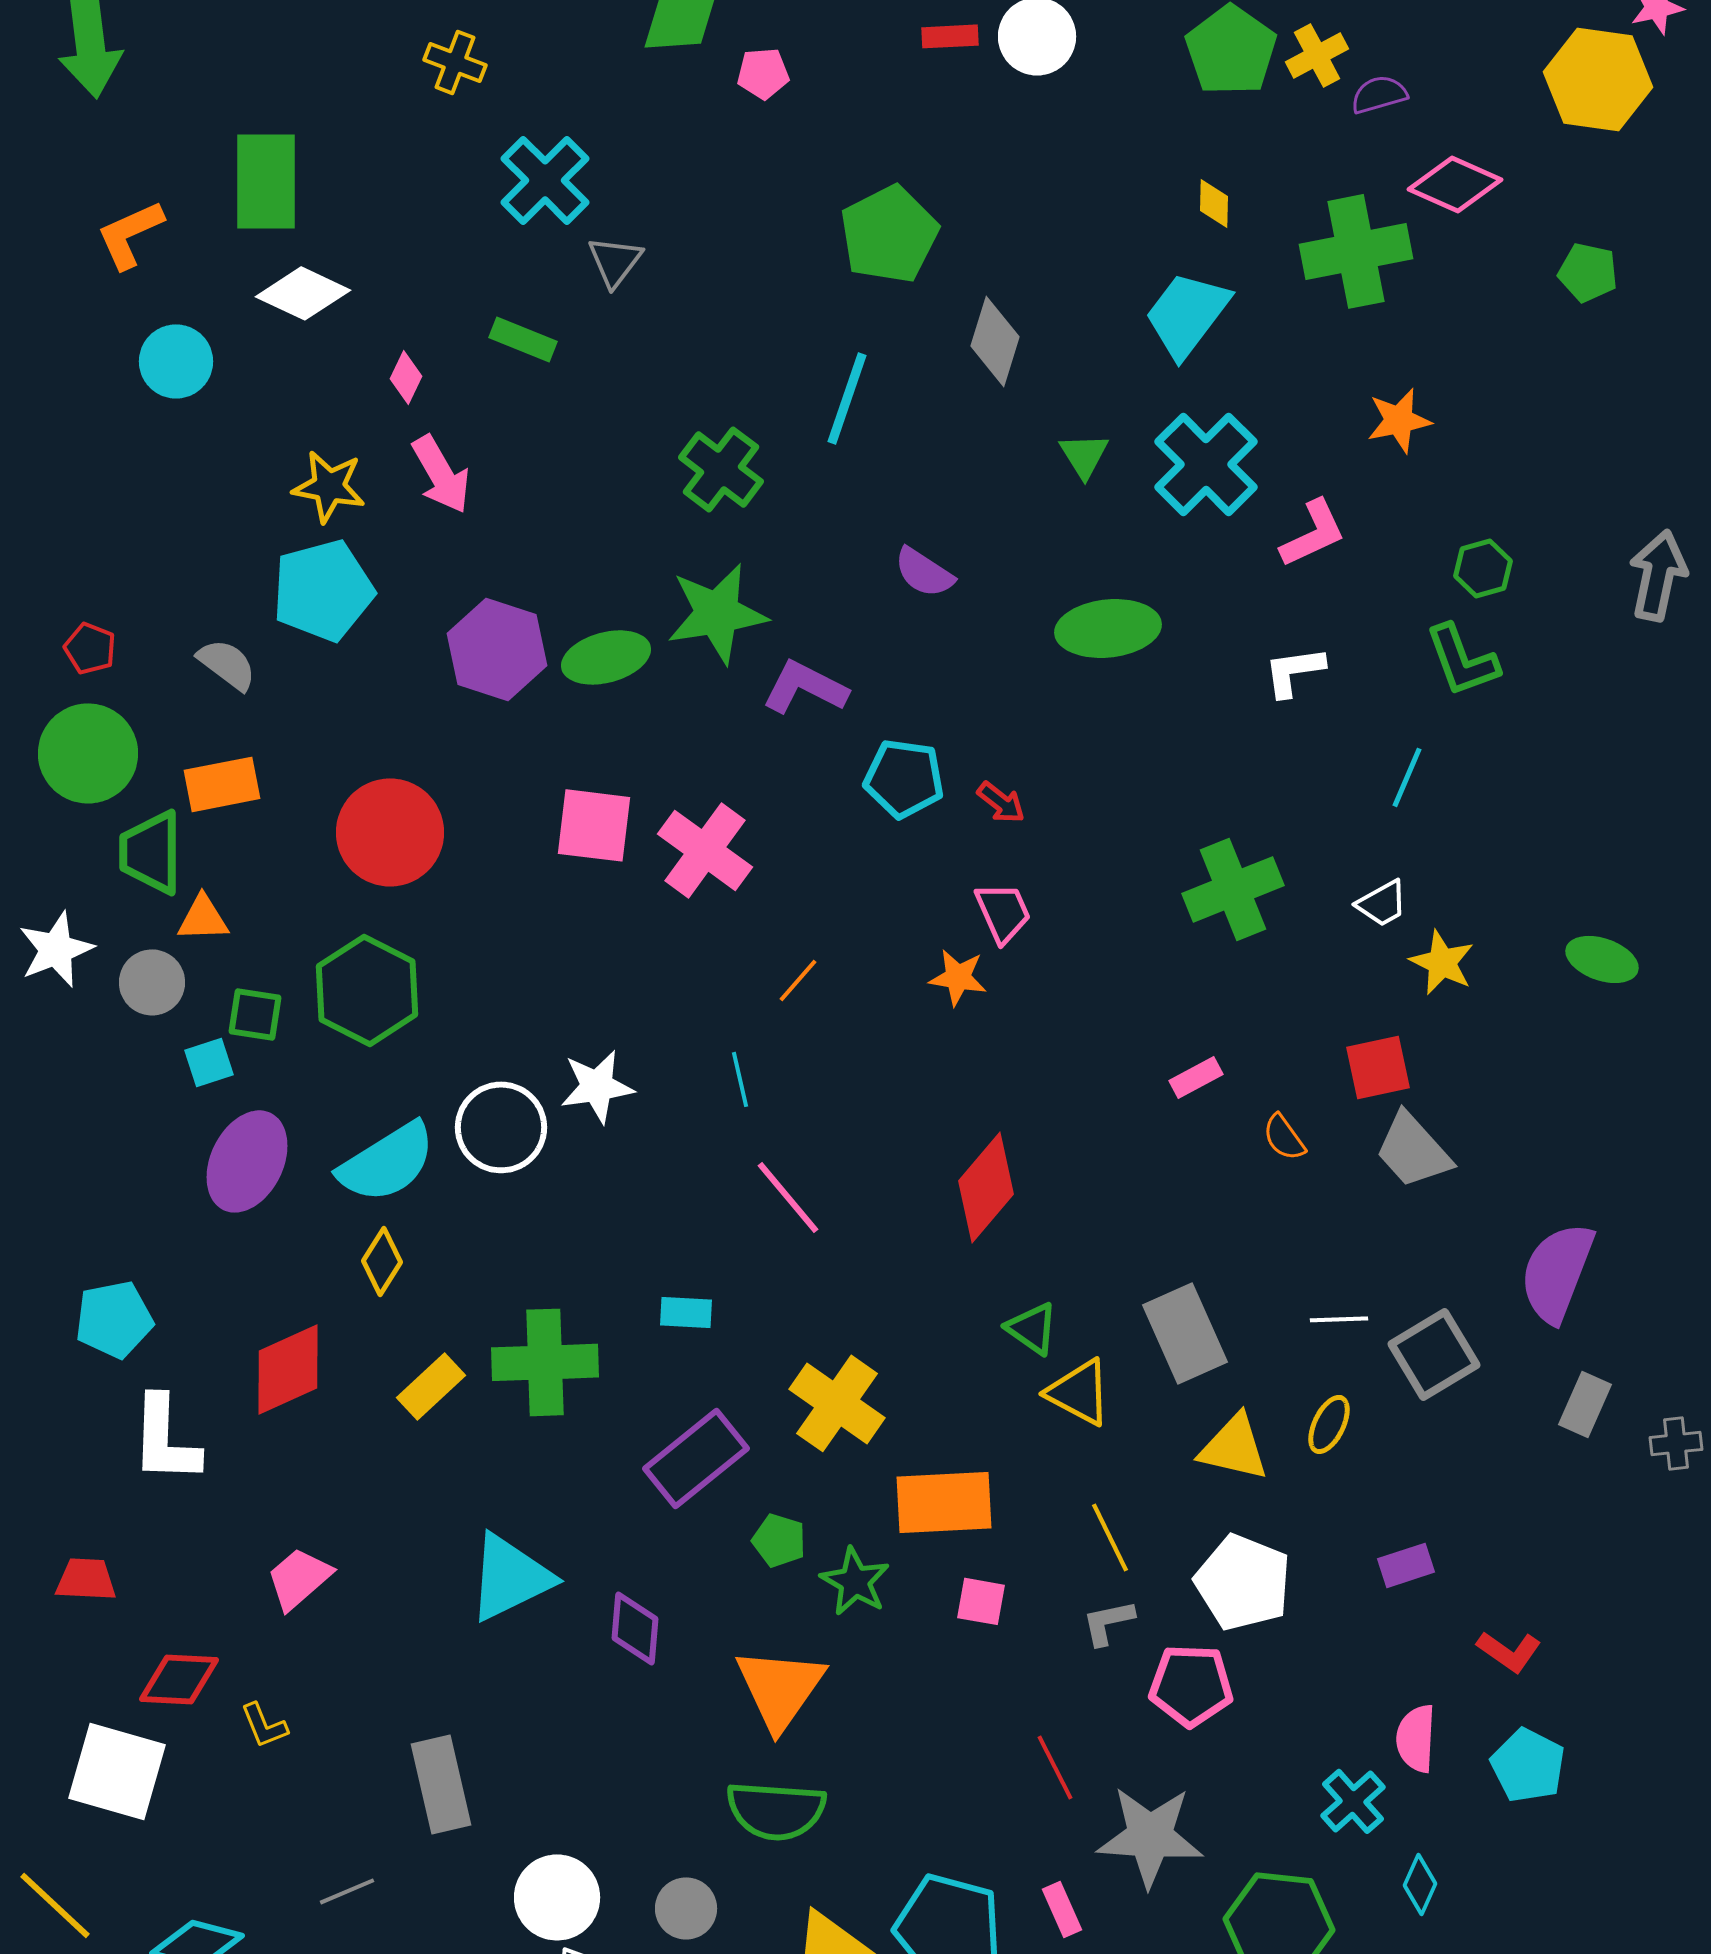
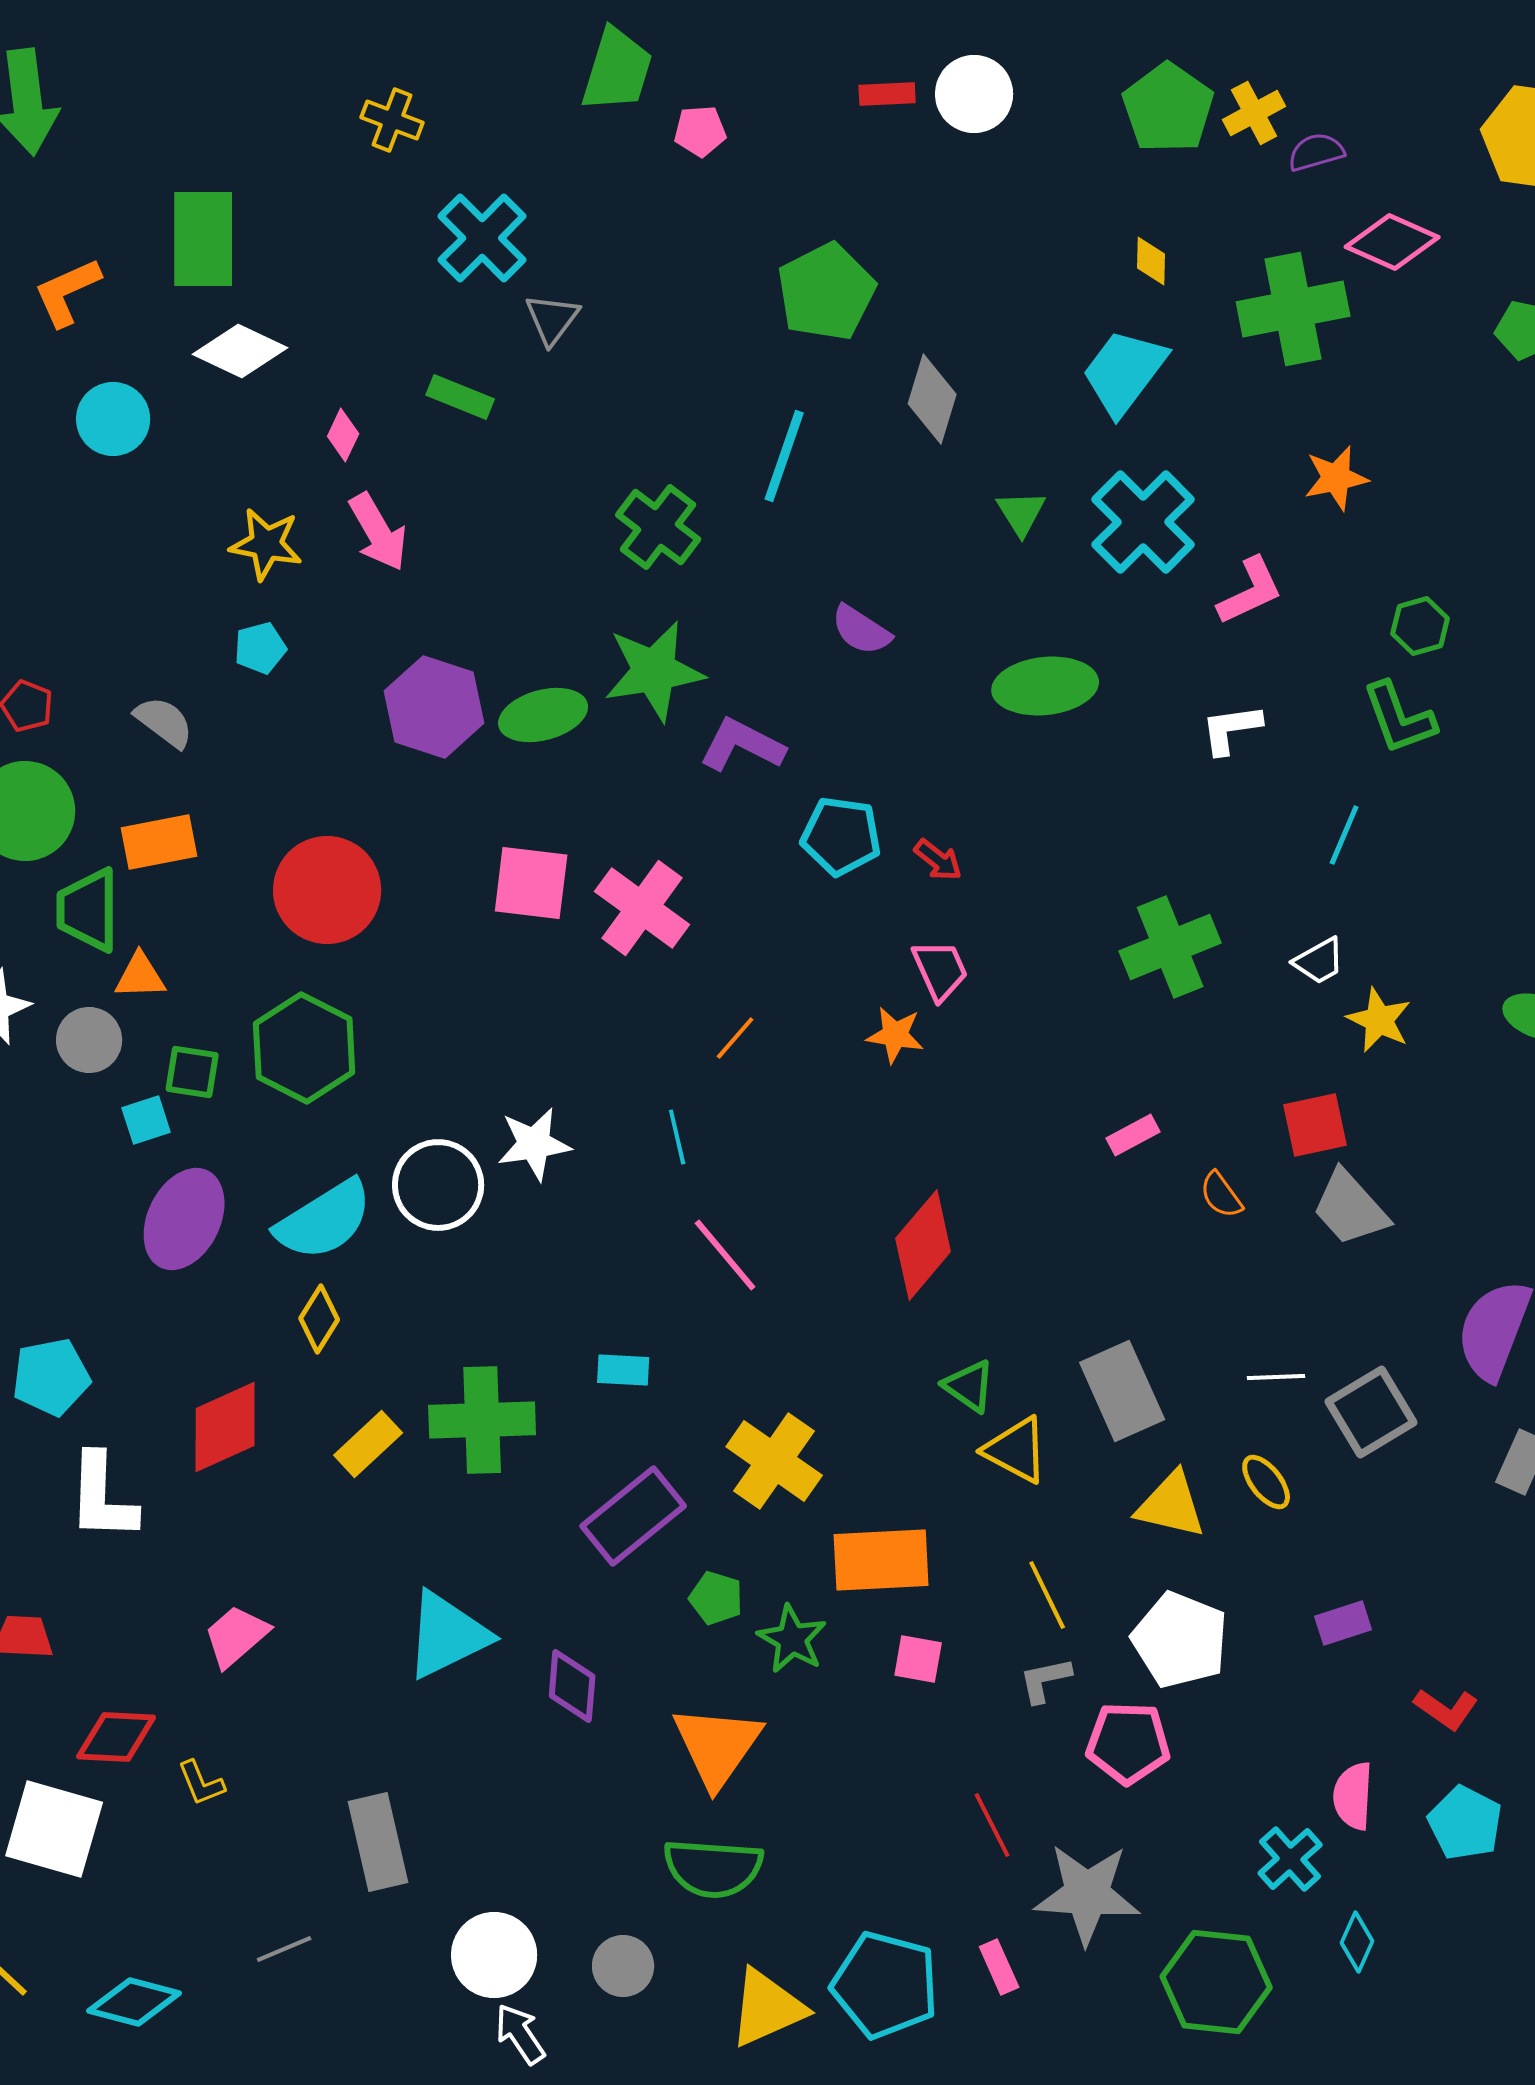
cyan pentagon: (323, 590) -> (260, 648), size x0.5
yellow ellipse: (1329, 1424) -> (1266, 1482), turned -64

